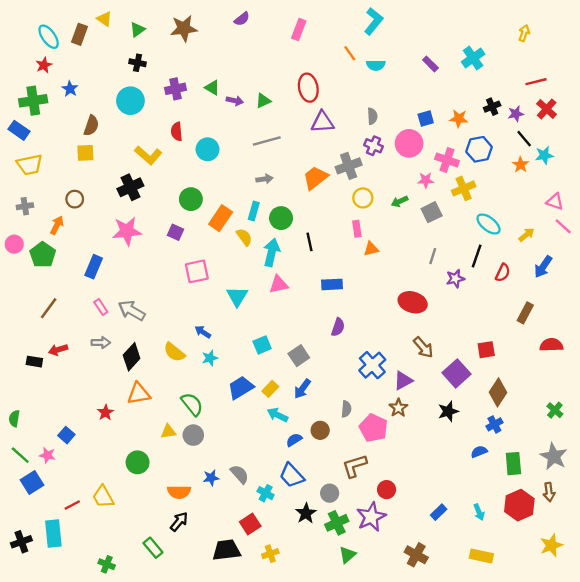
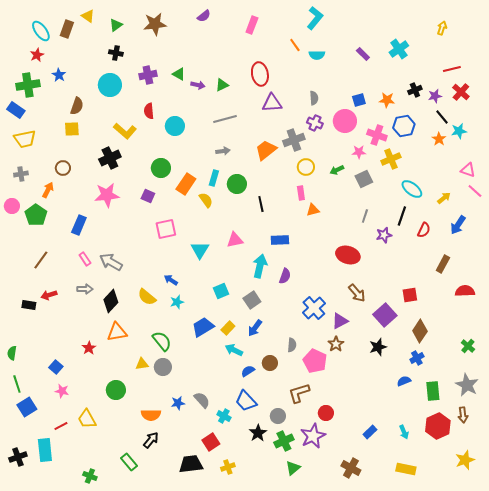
cyan arrow: (272, 252) -> (260, 266), moved
green line: (20, 455) -> (17, 384), turned 30
pink star: (47, 455) -> (62, 391), moved

